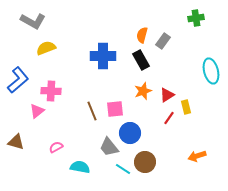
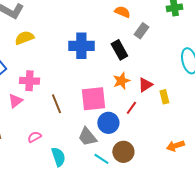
orange semicircle: (142, 35) -> (122, 12), moved, turned 98
pink square: (115, 109) -> (93, 99), size x1.5
brown line: (92, 111) -> (56, 104), moved
red line: (169, 118) -> (131, 108), moved
cyan semicircle: (80, 167) -> (58, 157), turned 60

